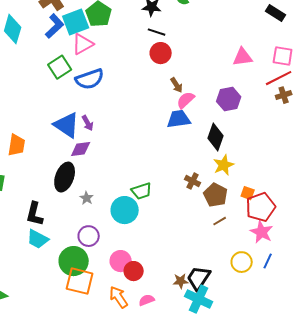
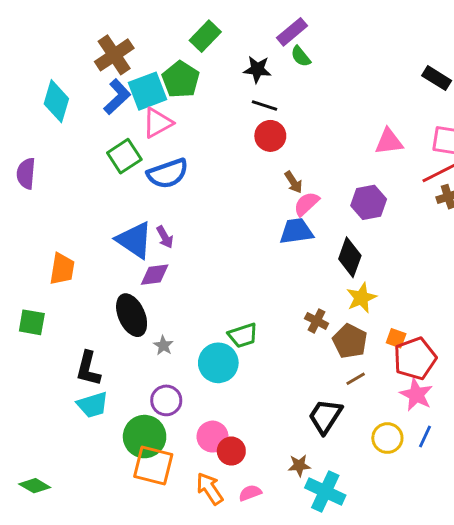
black ellipse: (65, 177) -> (132, 315), turned -44
cyan trapezoid: (38, 239) -> (93, 405), turned -45
black trapezoid: (199, 278) -> (325, 416), moved

